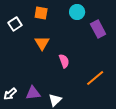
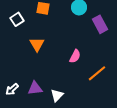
orange triangle: (42, 43) -> (37, 44), moved
pink semicircle: (64, 61) -> (75, 56), moved, turned 48

